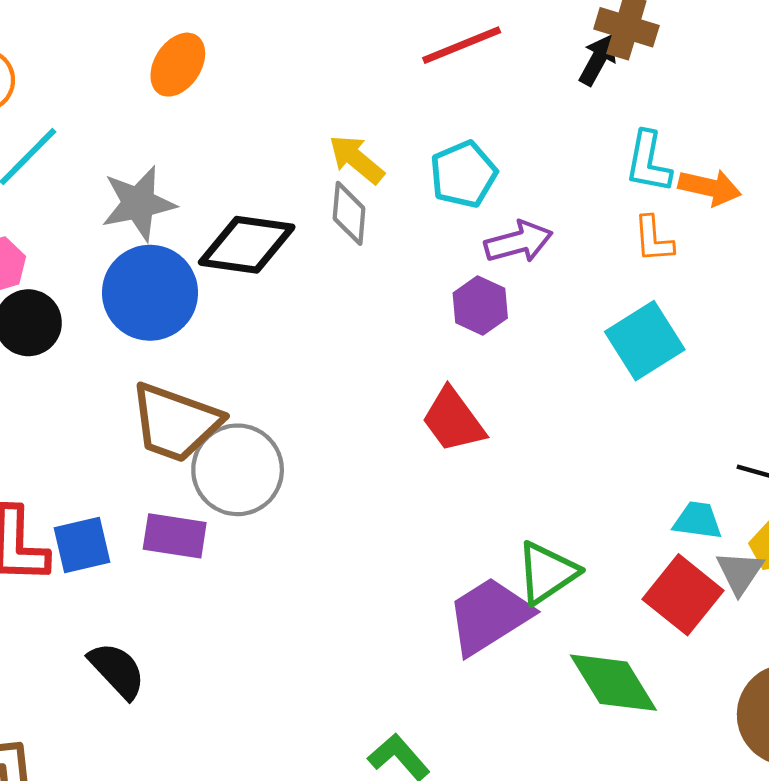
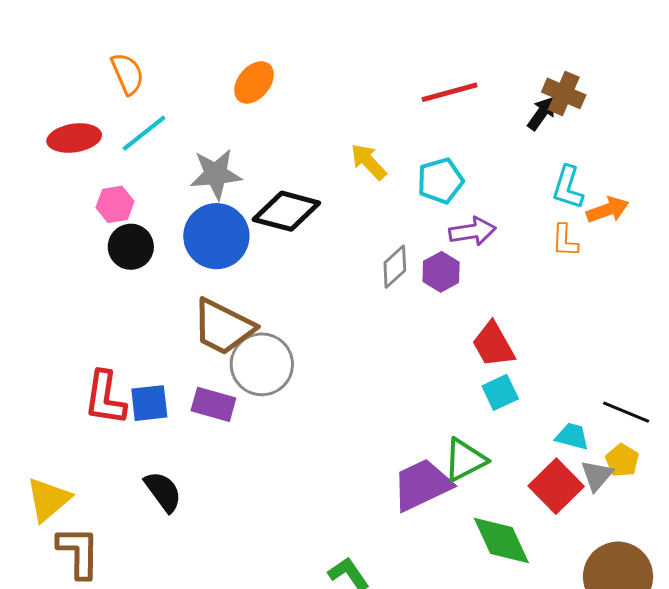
orange arrow: (710, 187) -> (608, 210), turned -39
gray diamond: (349, 213) -> (395, 267), moved, turned 36
cyan square: (645, 341) -> (500, 392), moved, size x0.7
red trapezoid: (453, 420) -> (493, 345), moved

